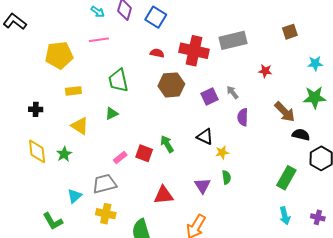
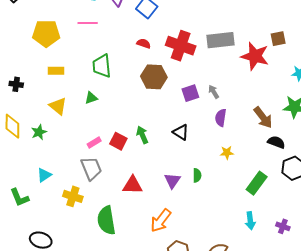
red star: (265, 71) -> (255, 56), moved, size x2.0
yellow star: (222, 152) -> (227, 153), moved
gray trapezoid: (104, 184) -> (91, 168), moved, turned 75

